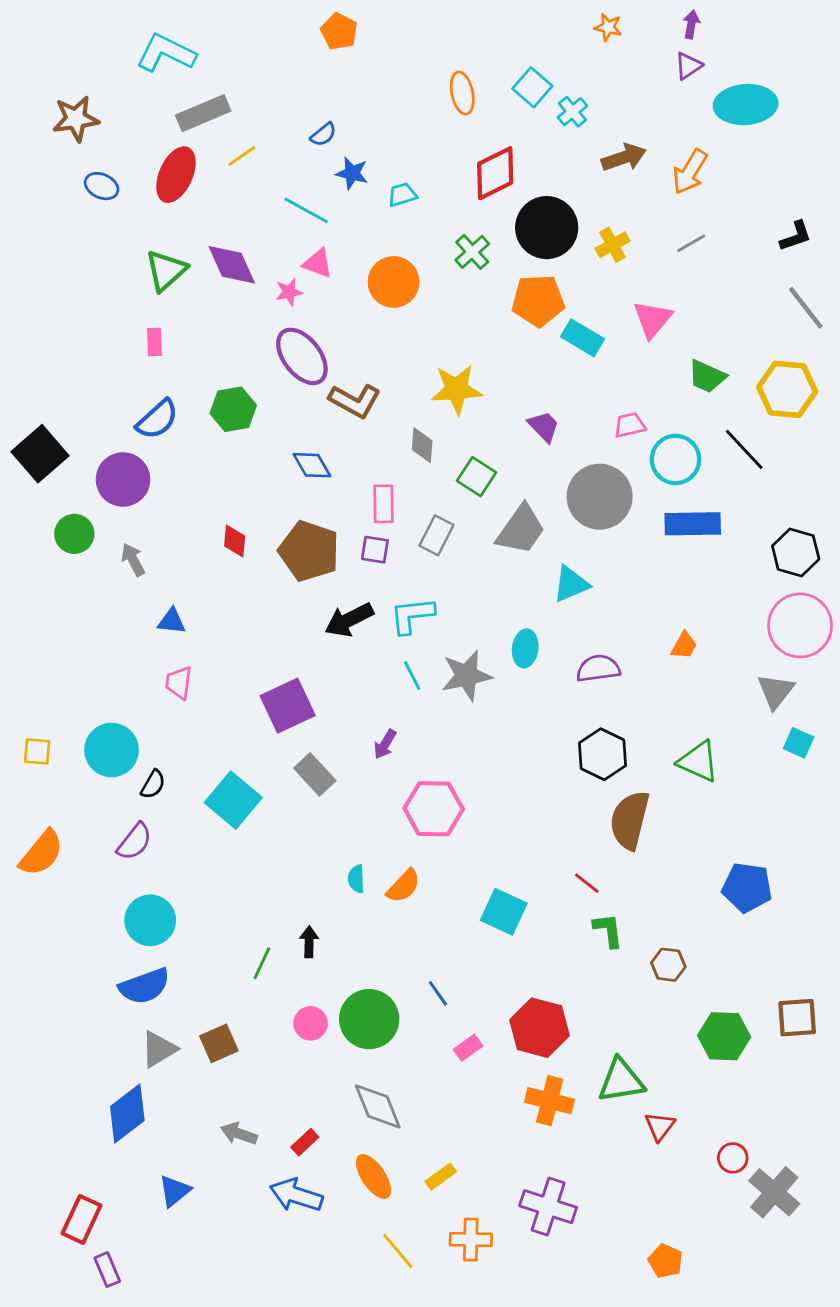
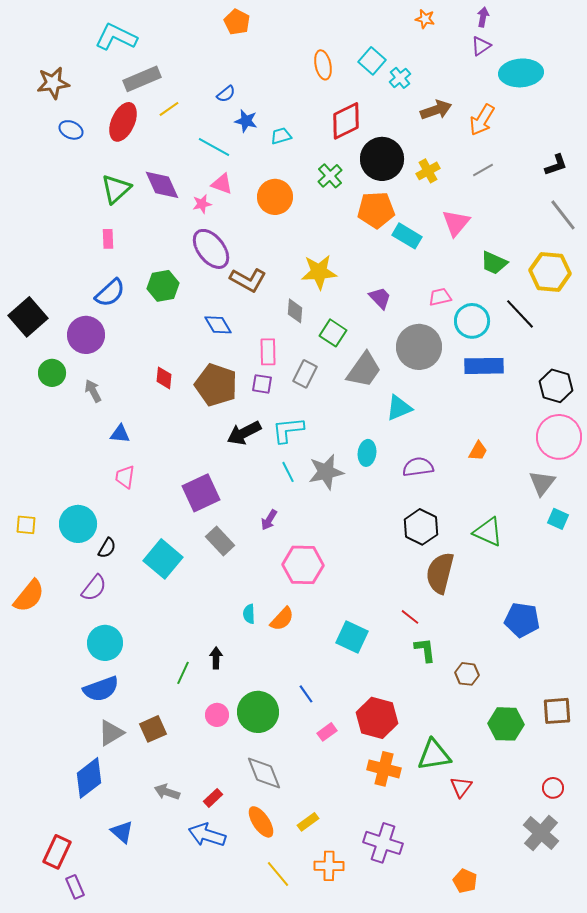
red circle: (733, 1158) -> (553, 788), moved
blue triangle: (175, 1191) -> (122, 832), turned -40

